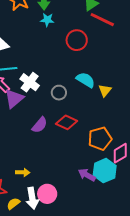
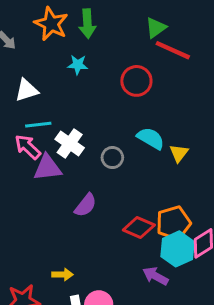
cyan star: (47, 20) -> (78, 65), moved
purple triangle: (14, 99) -> (47, 168), turned 35
red diamond: (67, 122) -> (139, 227), moved
cyan hexagon: (105, 171) -> (178, 249), moved

